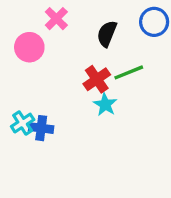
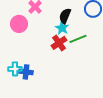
cyan star: (105, 105) -> (62, 28), moved
cyan cross: (23, 123) -> (15, 69), turned 32

